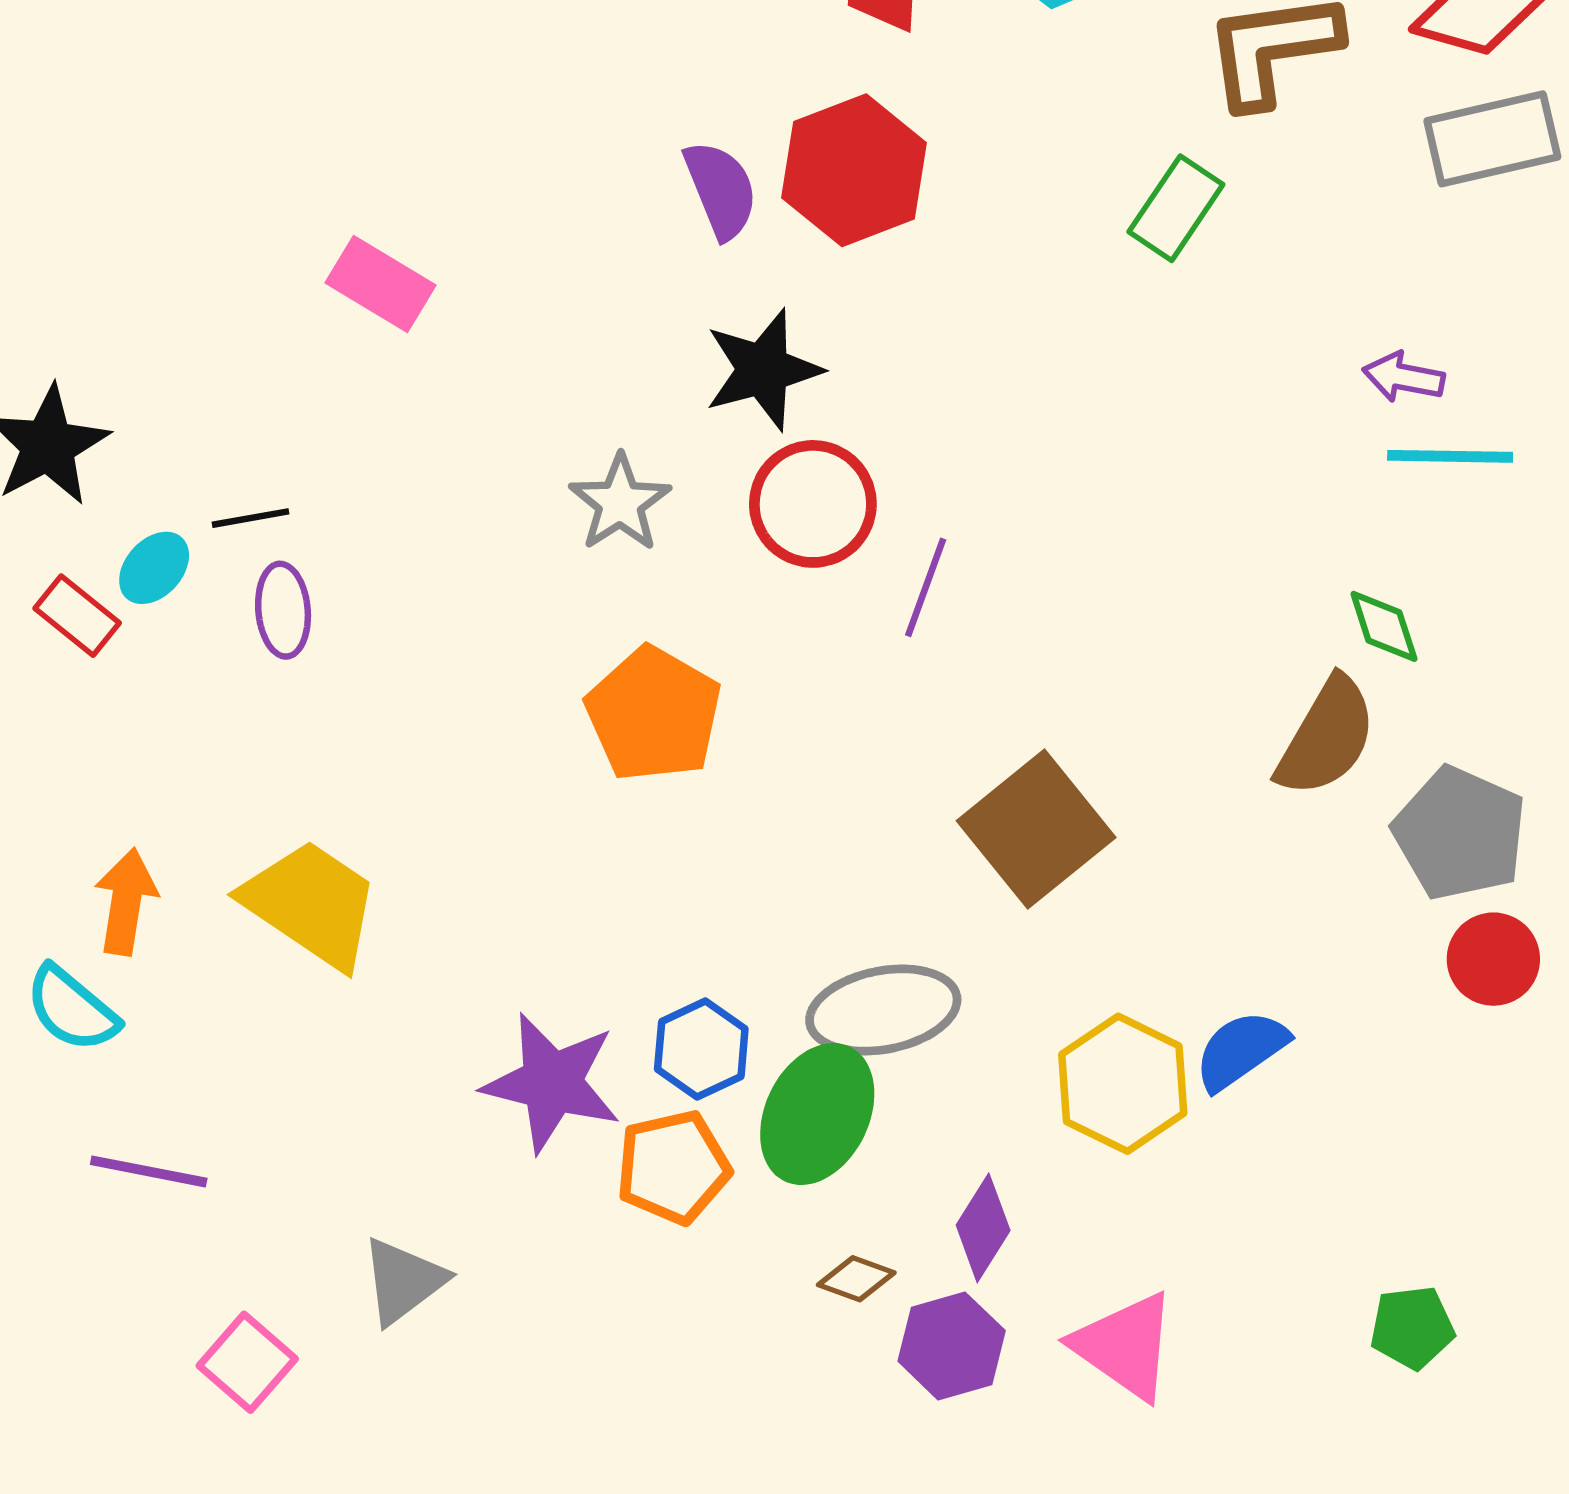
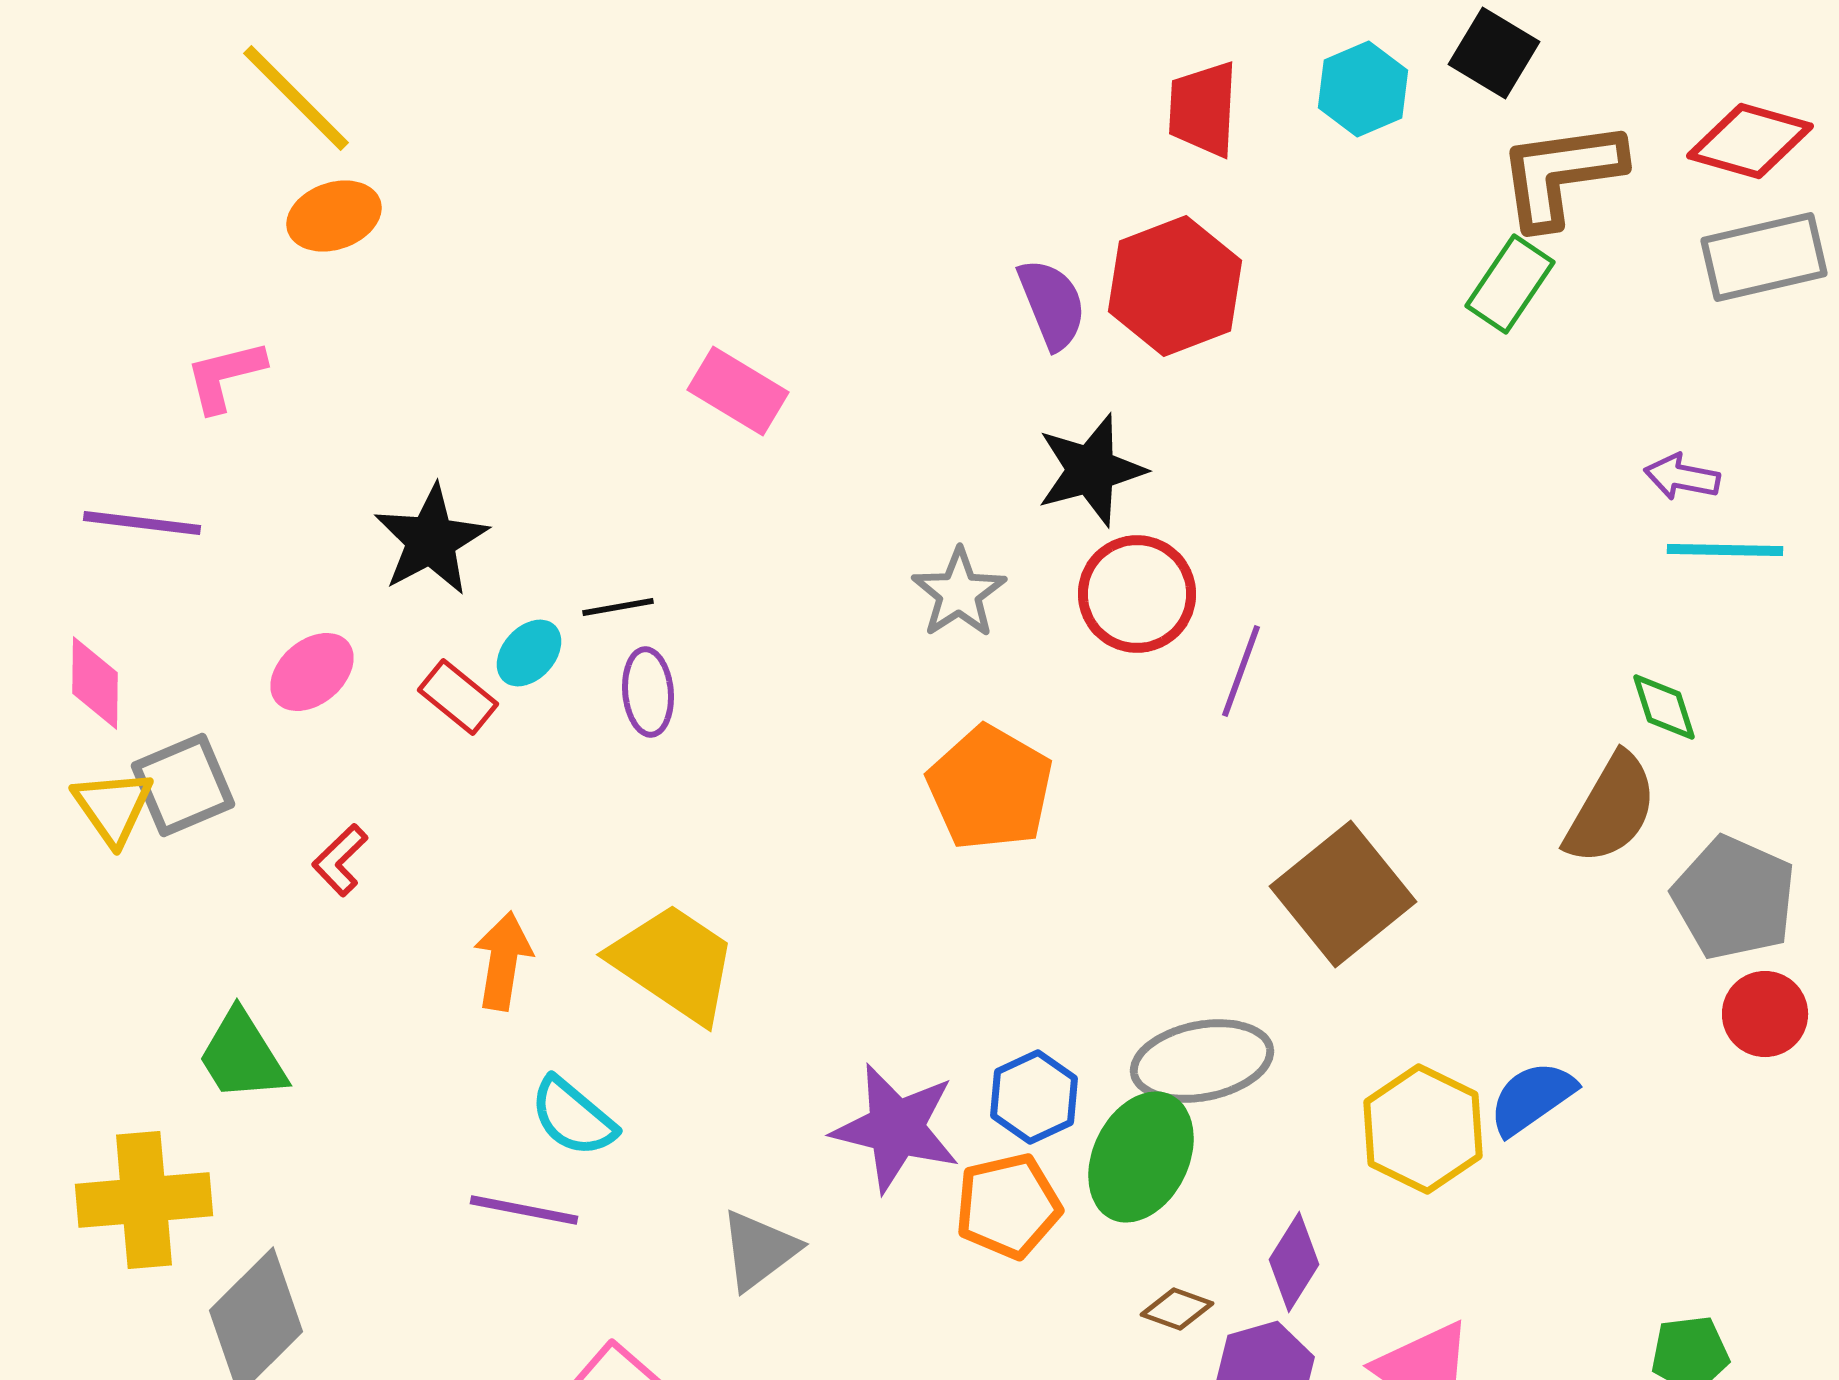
green rectangle: (1176, 208) -> (1510, 284), moved
cyan semicircle: (72, 1009) -> (573, 1117), moved
gray triangle: (403, 1281) -> (759, 1250), moved

